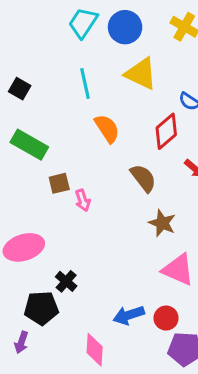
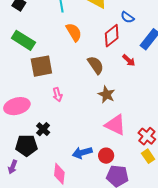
brown square: (59, 183) -> (41, 66), size x1.6
pink arrow: (83, 200) -> (57, 95), moved

